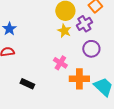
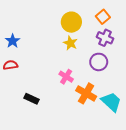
purple cross: (84, 24) -> (105, 38), moved, turned -35
orange cross: (79, 79) -> (86, 93), turned 30

